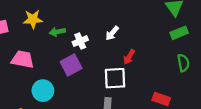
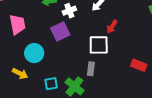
pink trapezoid: (23, 59) -> (17, 25), turned 65

